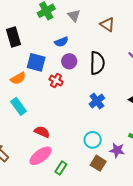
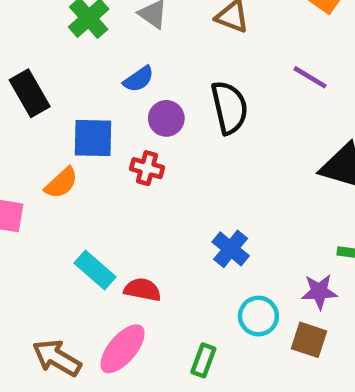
blue cross: (97, 101) -> (231, 249), moved
cyan rectangle: (18, 106) -> (95, 270), moved
cyan circle: (93, 140) -> (258, 316), moved
pink ellipse: (41, 156) -> (123, 349), moved
brown square: (98, 163) -> (309, 340), moved

